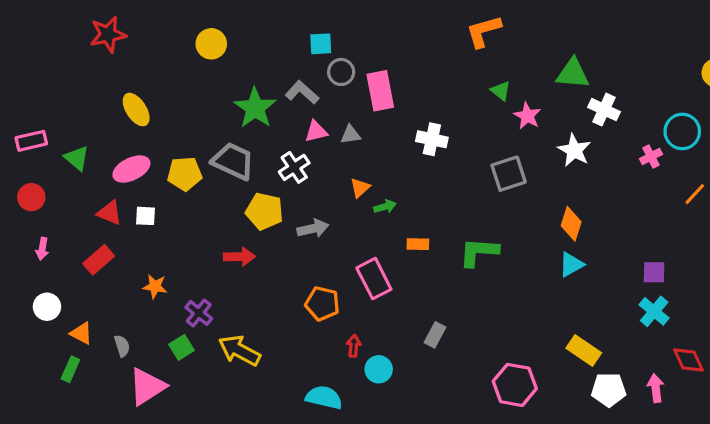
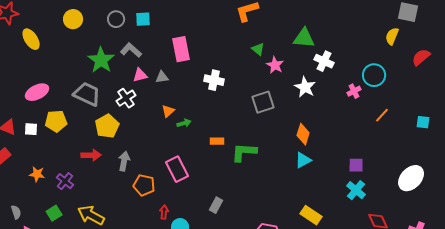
gray circle: (341, 72) -> (116, 19), moved
yellow ellipse: (136, 110) -> (31, 39), moved
pink ellipse: (131, 169) -> (37, 92), moved
yellow pentagon: (185, 174) -> (56, 121), moved
yellow pentagon: (264, 211) -> (107, 126), turned 30
gray arrow: (313, 228) -> (124, 161), moved, turned -66
orange rectangle: (418, 244) -> (217, 141), moved
purple cross: (199, 313) -> (65, 181), moved

